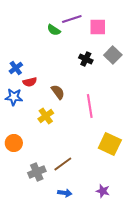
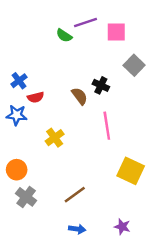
black cross: (86, 59) -> (101, 85), moved
brown semicircle: (58, 92) -> (80, 96), moved
gray cross: (37, 172) -> (26, 197), moved, turned -30

